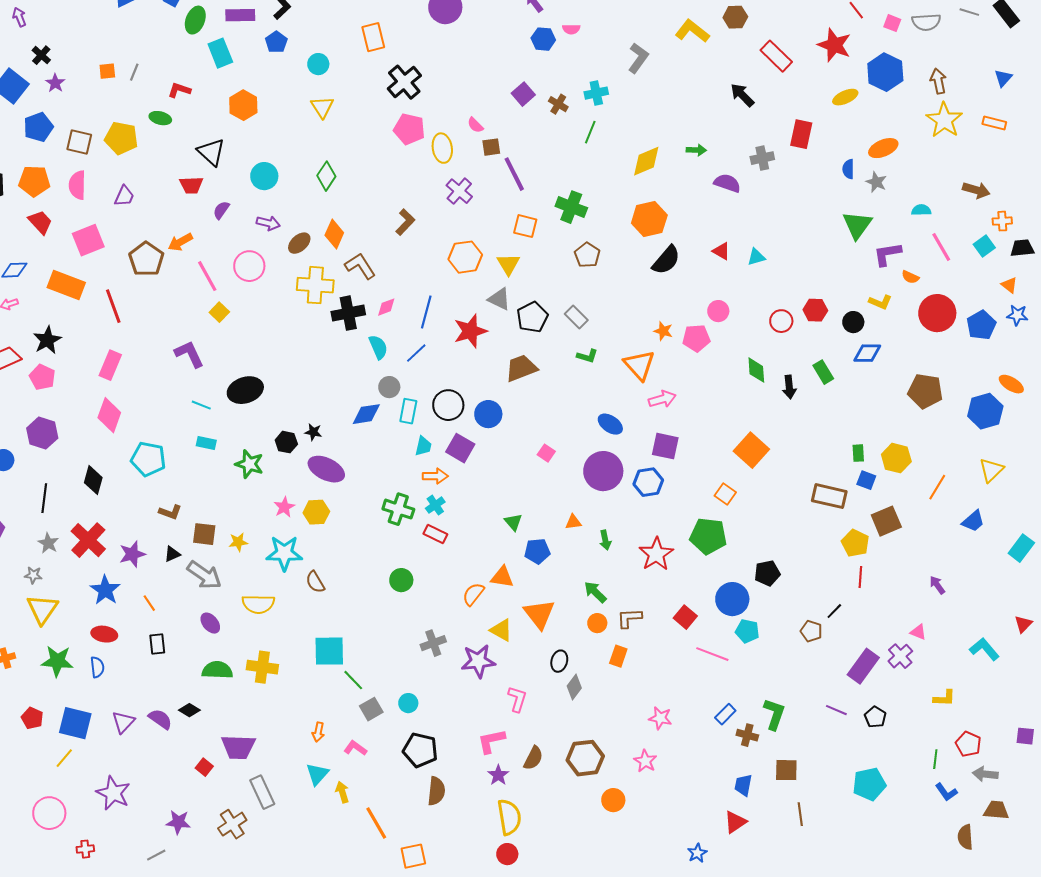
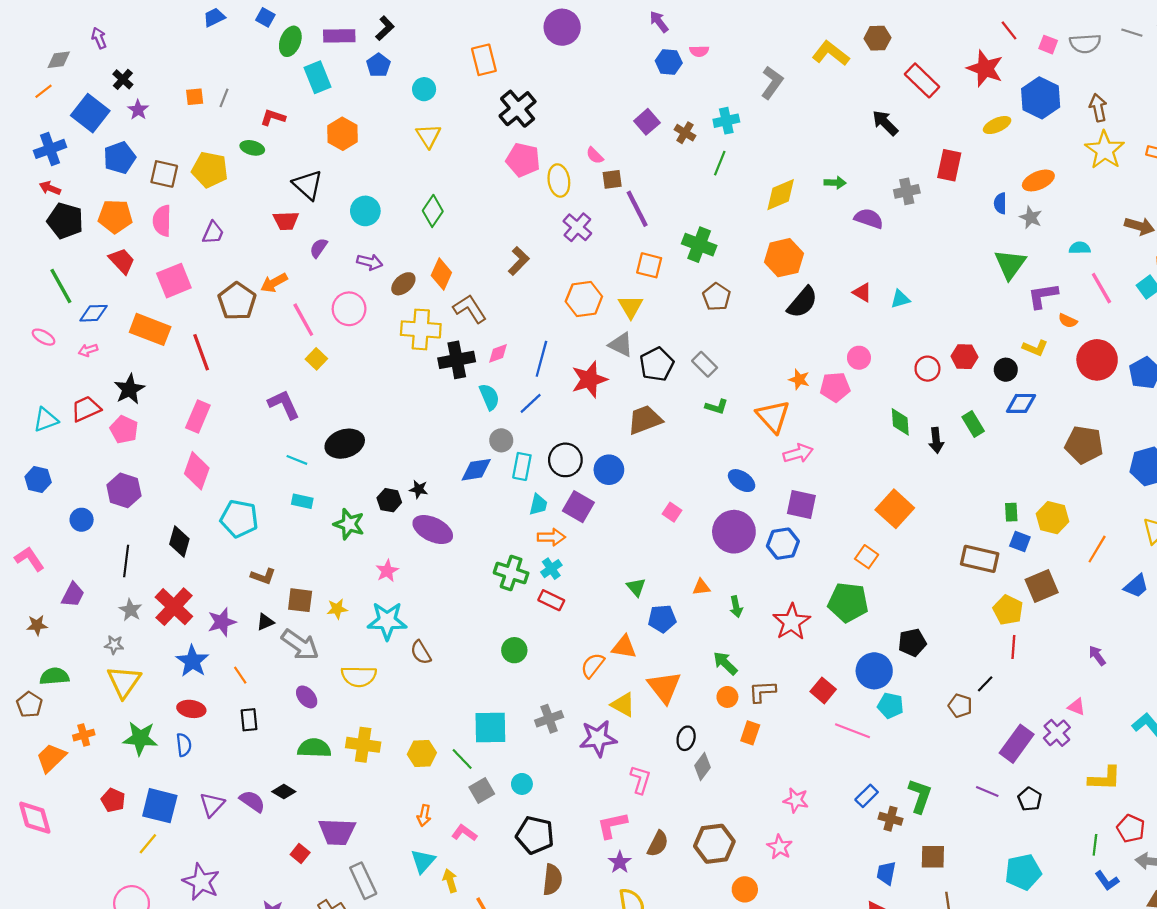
yellow hexagon: (316, 512) -> (422, 753), moved
cyan square: (329, 651) -> (490, 727), moved
yellow L-shape: (944, 698) -> (1105, 779), size x1.4

